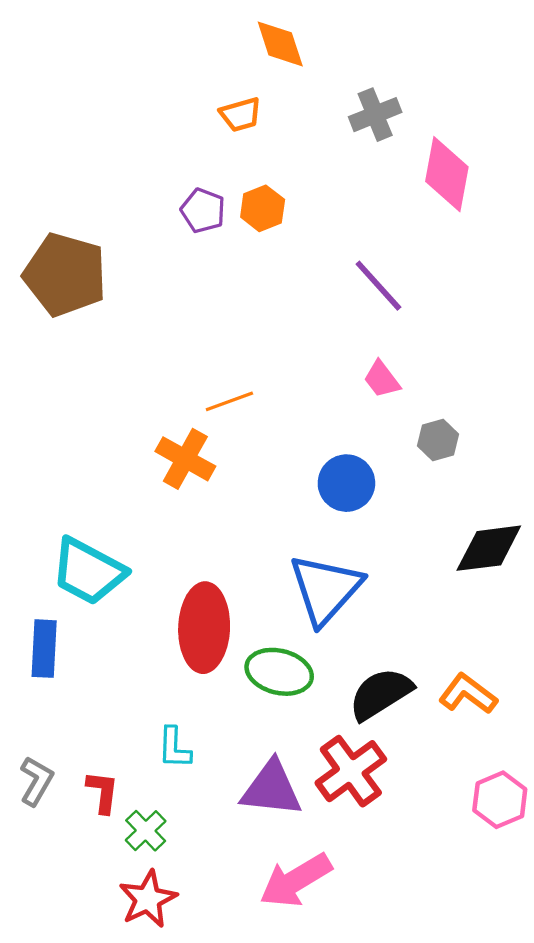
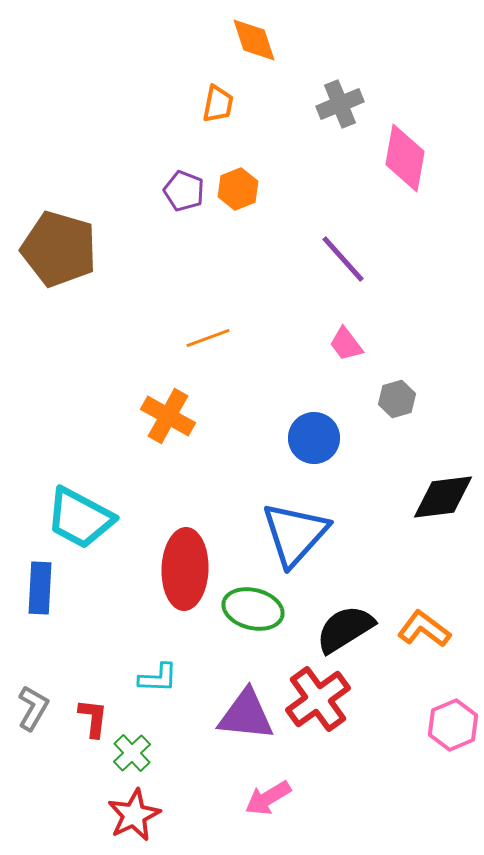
orange trapezoid: (241, 115) -> (218, 104), turned -63
orange line: (229, 401) -> (208, 338), moved
cyan L-shape: (174, 748) -> (158, 678), turned -90
pink arrow: (296, 880) -> (268, 798), size x0.7

